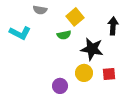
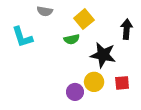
cyan L-shape: (20, 33) -> (22, 37), turned 45
purple circle: (60, 86) -> (75, 92), moved

